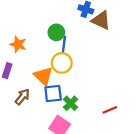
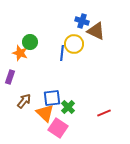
green circle: (56, 32) -> (30, 42), moved
yellow circle: (62, 63) -> (74, 44), moved
orange triangle: (43, 76) -> (45, 113), moved

